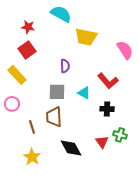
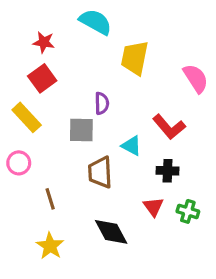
yellow trapezoid: (86, 37) -> (135, 58), turned 90
gray square: (57, 92) -> (81, 130), moved
brown trapezoid: (54, 117) -> (100, 172), moved
red triangle: (102, 142) -> (153, 207), moved

